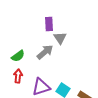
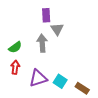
gray arrow: (45, 52) -> (42, 43), turned -54

